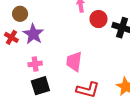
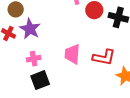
red L-shape: (88, 90) -> (104, 57), moved

